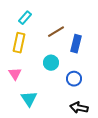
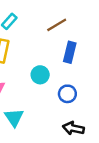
brown line: (56, 32) -> (57, 25), moved

